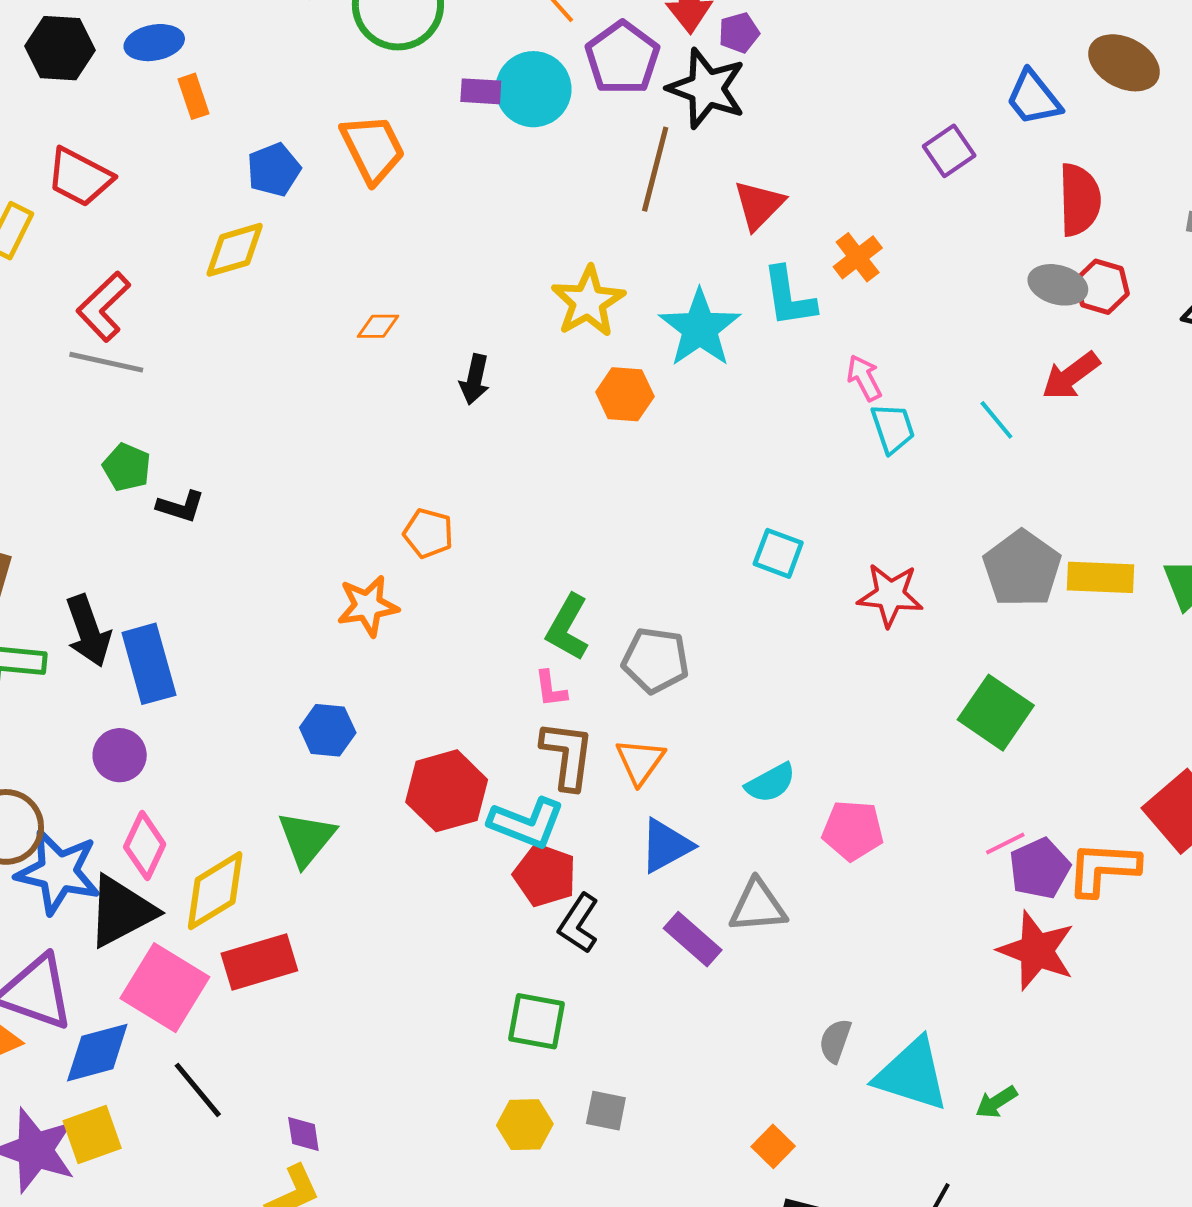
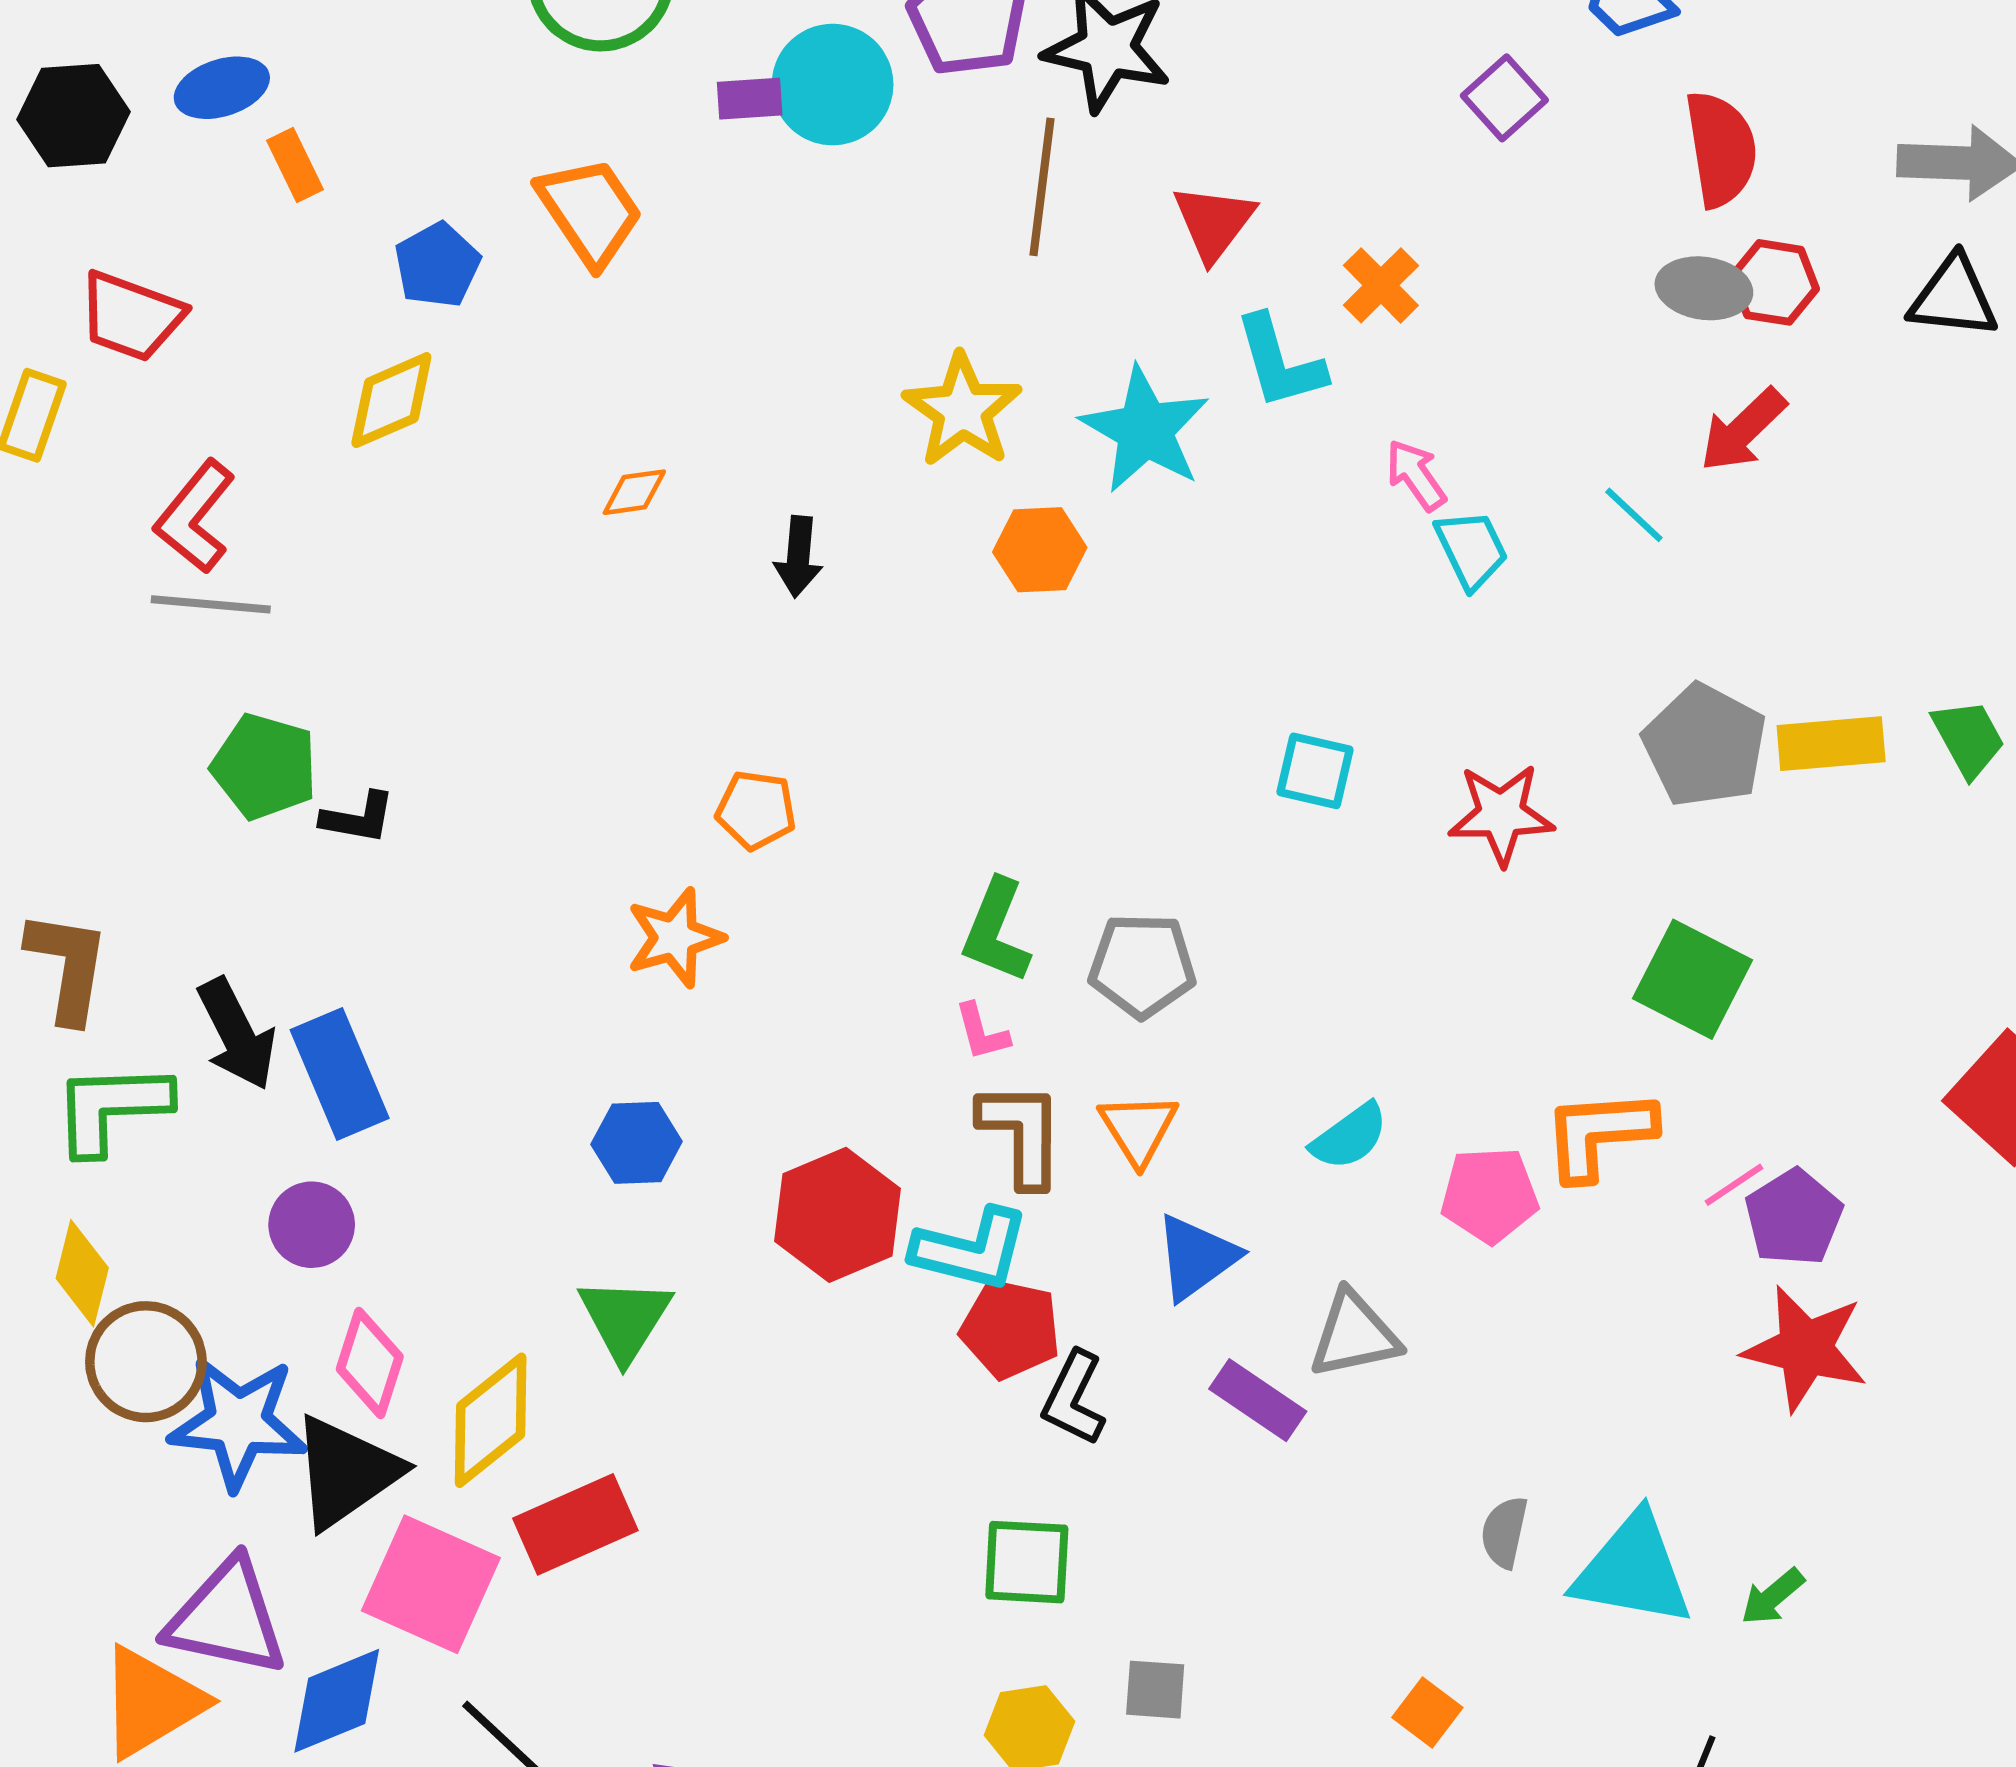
green pentagon: (127, 467) -> (264, 767), size x1.4
orange L-shape: (1103, 869) -> (1599, 1134), moved

